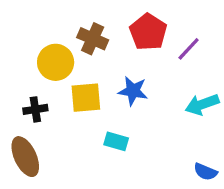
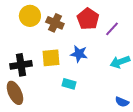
yellow circle: (56, 62) -> (30, 16), moved
black cross: (35, 109) -> (21, 65), size x1.5

